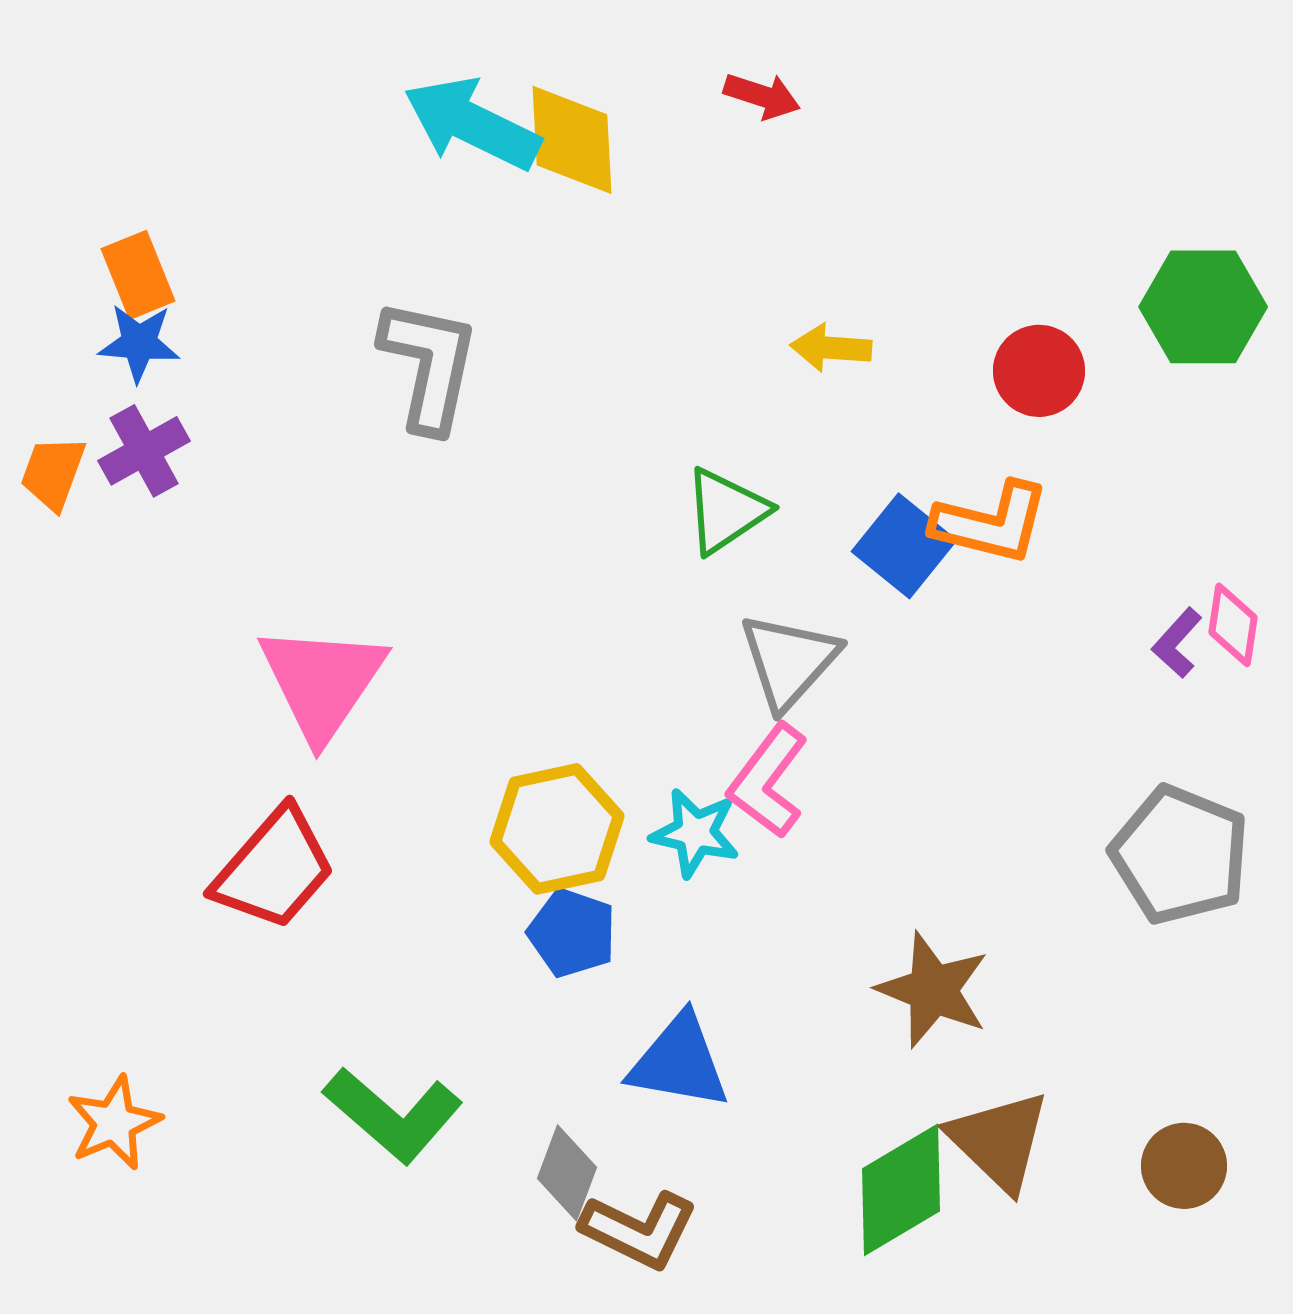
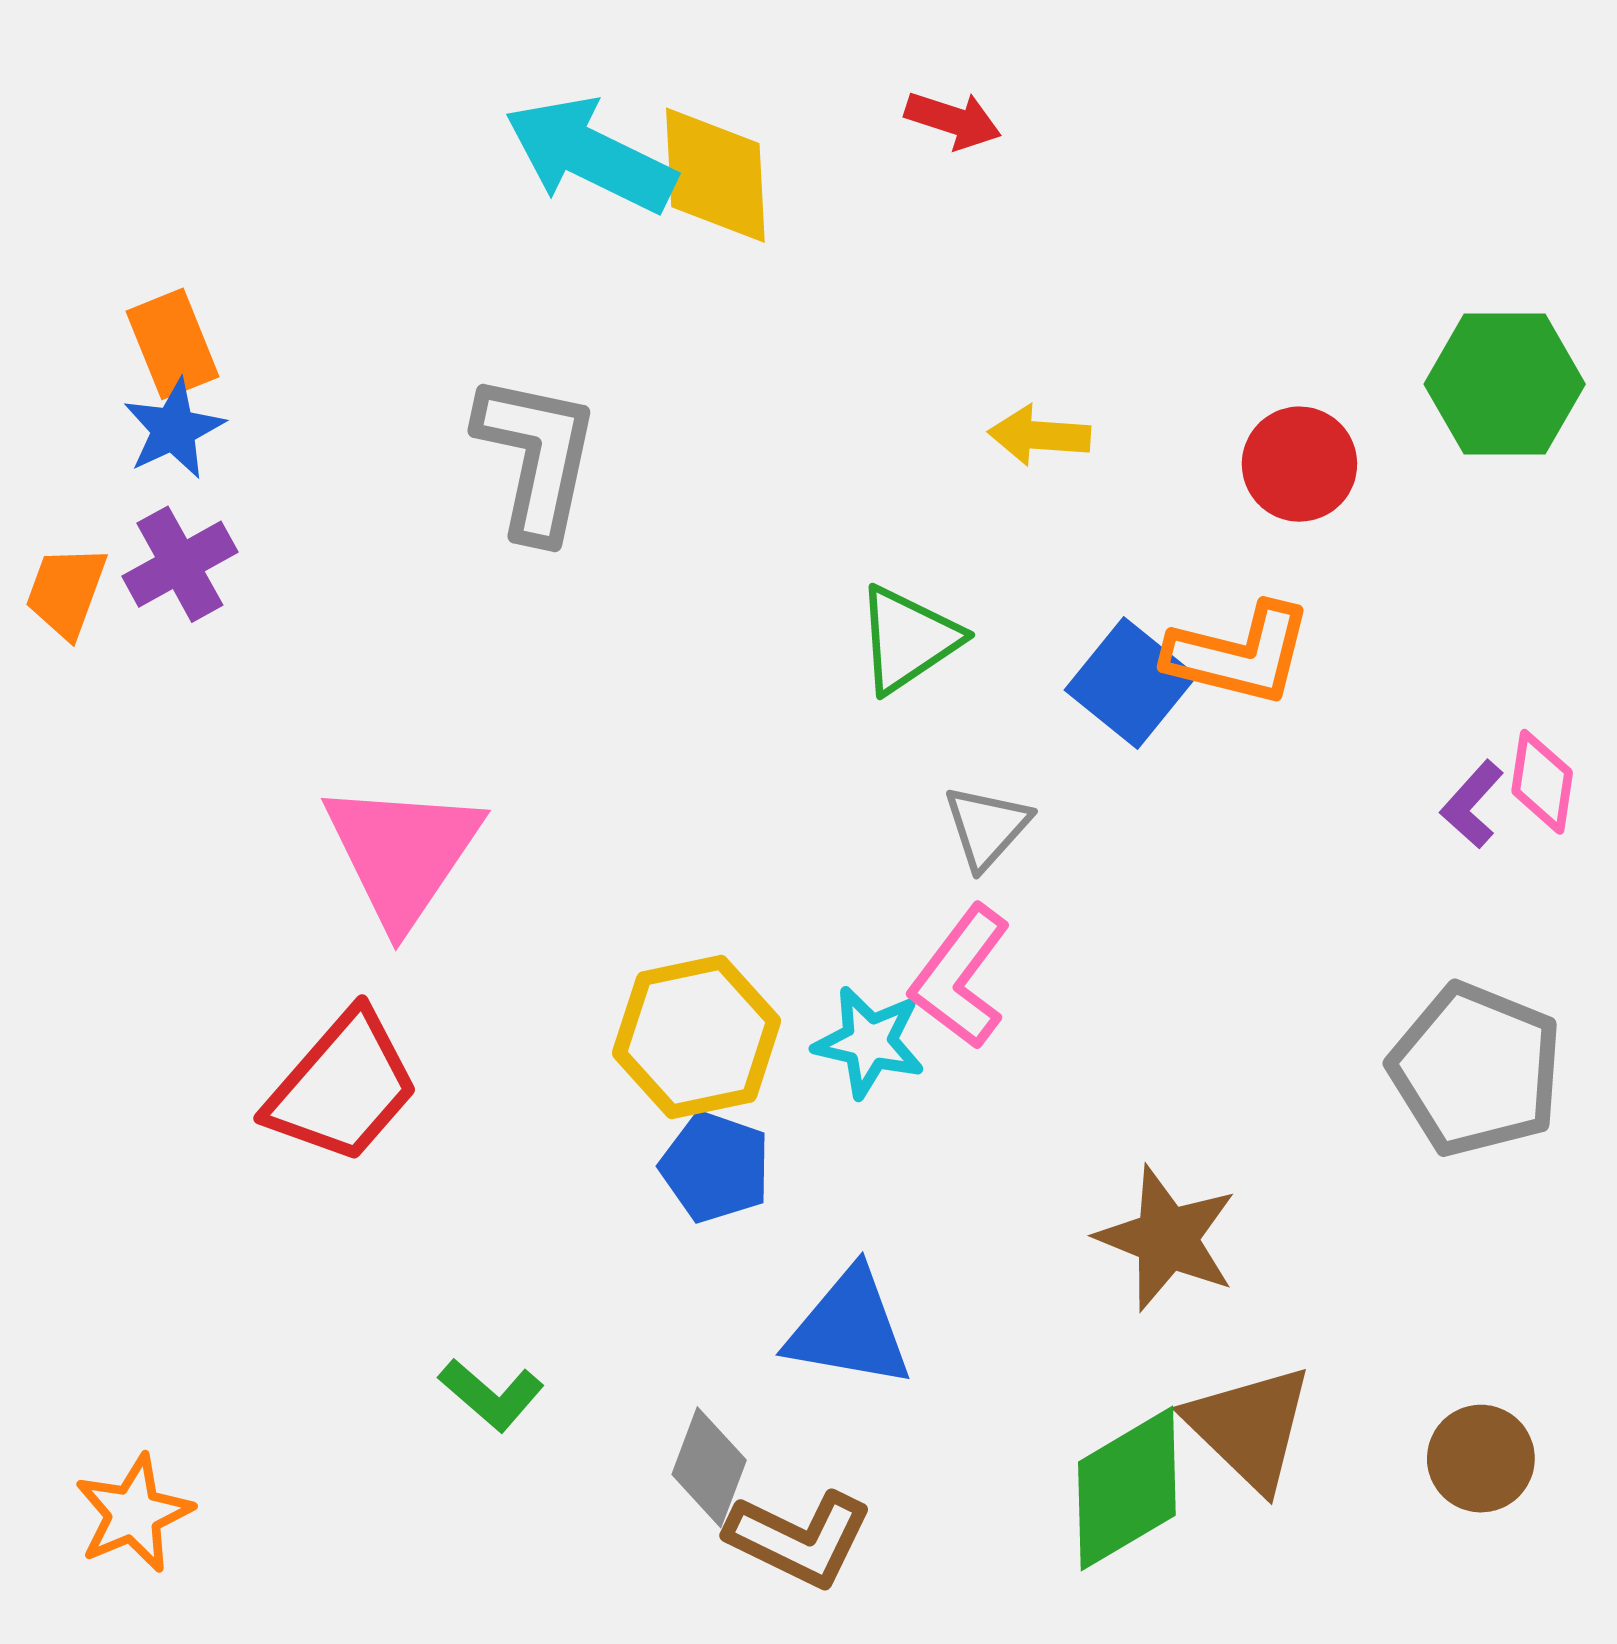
blue star: (139, 343) -> (174, 429), turned -30
gray triangle: (789, 661) -> (987, 827), size x0.7
green L-shape: (393, 1115) -> (491, 1395), size x0.6
orange star: (114, 1123) -> (134, 1514), moved

